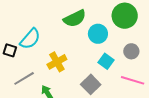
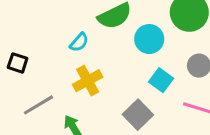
cyan semicircle: (30, 39) -> (79, 42), moved, size x0.6

